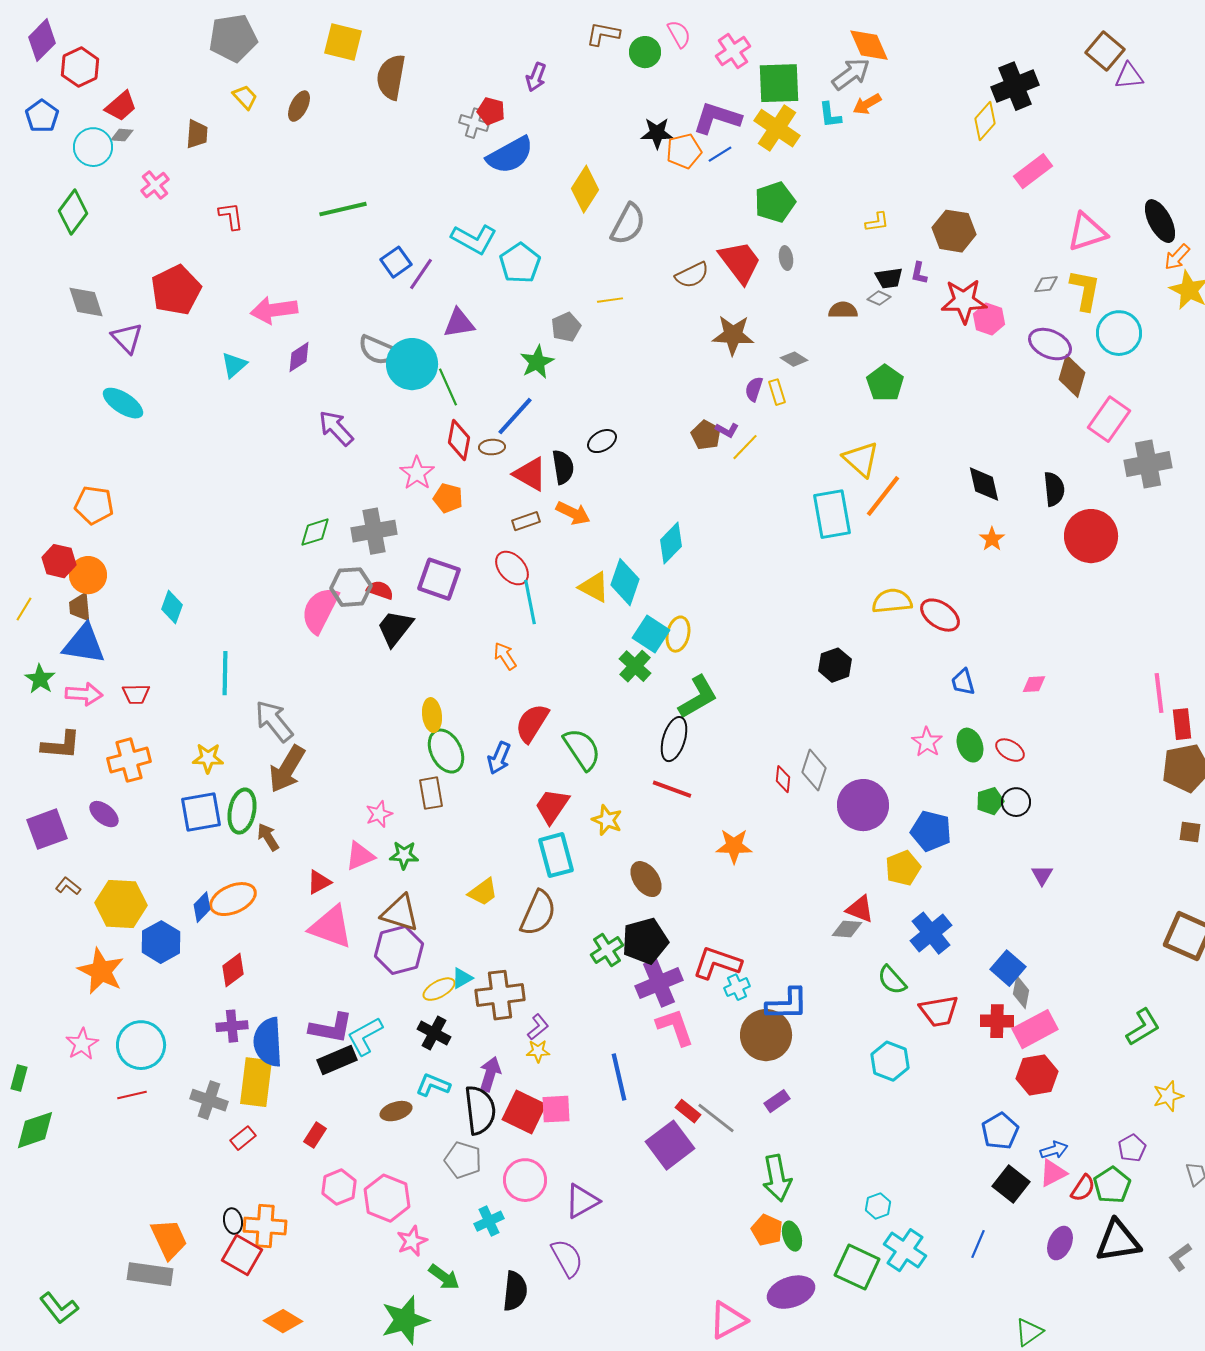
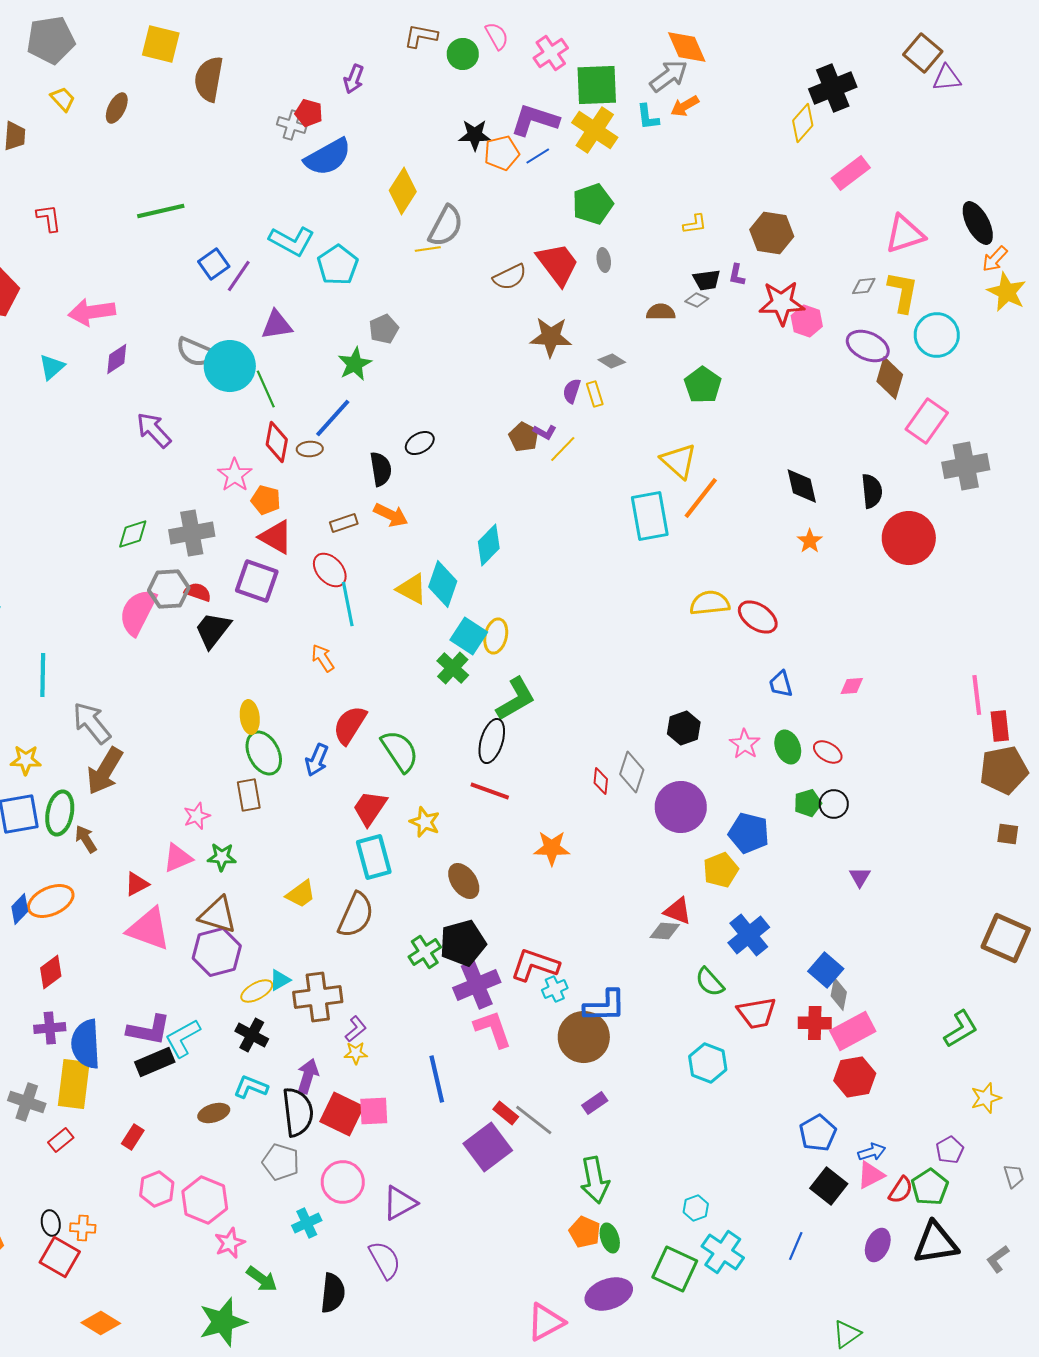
yellow line: (610, 300) -> (428, 249), moved
red triangle: (530, 474) -> (276, 537), moved
black hexagon: (835, 665) -> (684, 728), moved
orange cross: (265, 1226) -> (83, 1228), size x0.6

